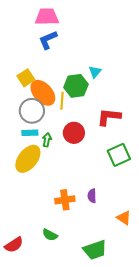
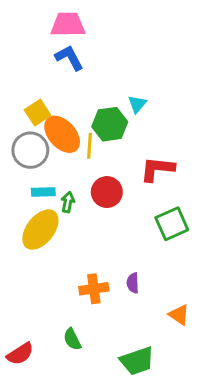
blue L-shape: (48, 40) -> (69, 58), turned 85
gray circle: (32, 111) -> (30, 150), moved
green semicircle: (50, 235) -> (72, 339), turned 35

